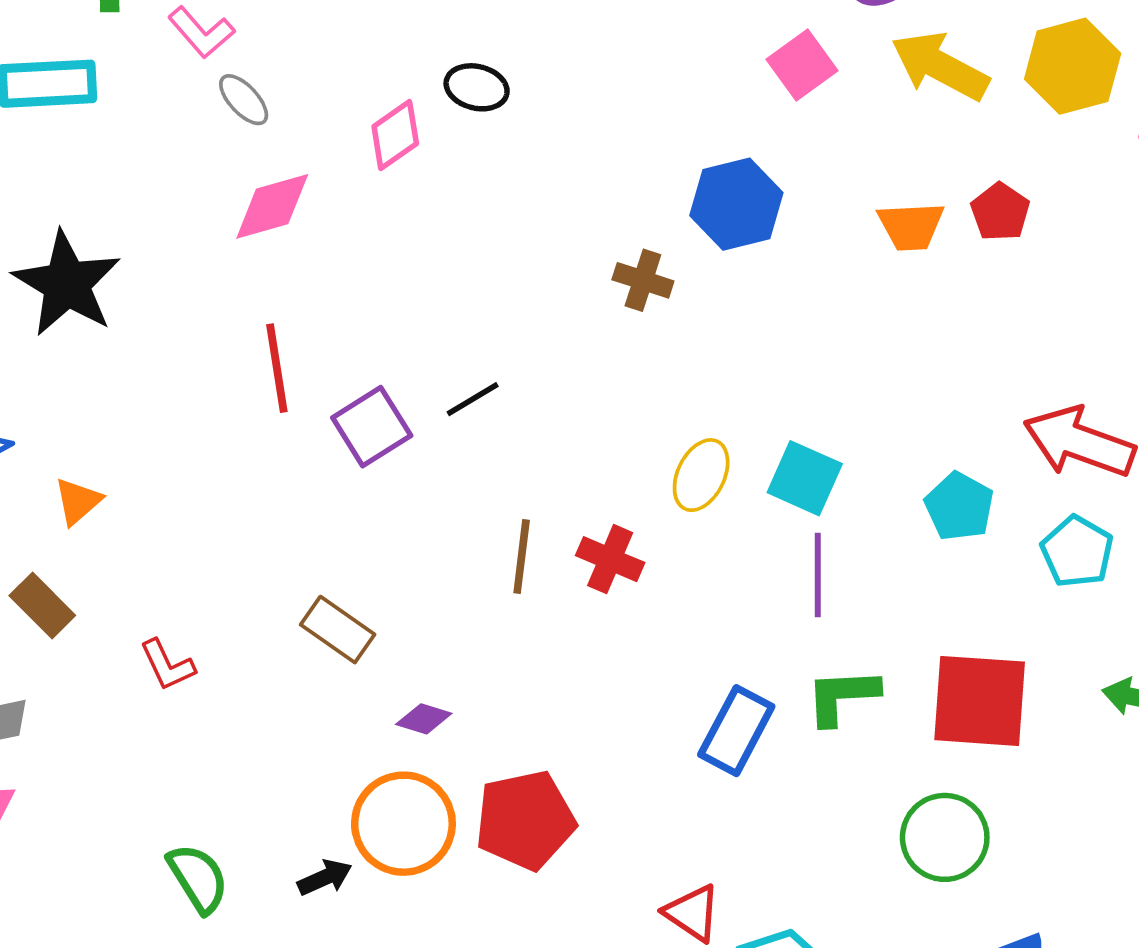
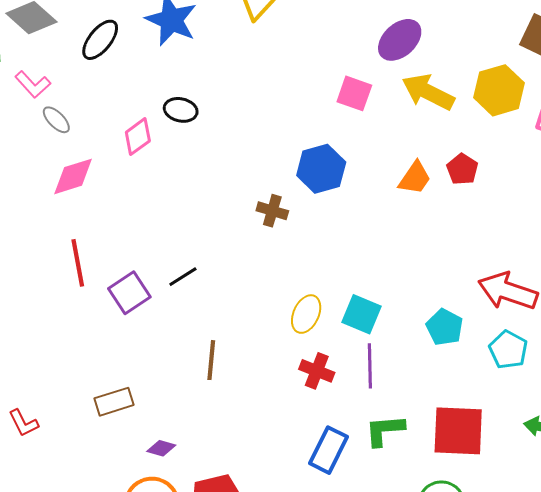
pink square: (802, 65) -> (354, 93), turned -33
orange trapezoid: (911, 226) -> (415, 178), turned -51
red cross: (610, 559) -> (317, 371), moved
brown rectangle: (338, 630) -> (114, 402), turned -51

